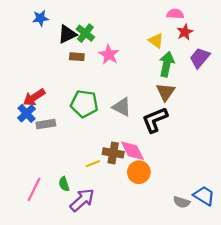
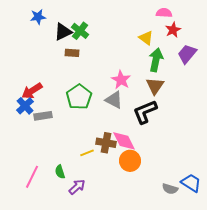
pink star: (109, 55) -> (121, 80), moved
green pentagon: (84, 104) -> (79, 97), turned 30
purple arrow: (82, 200) -> (77, 187), size x0.7

